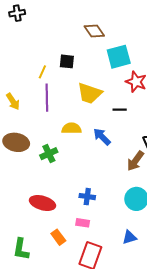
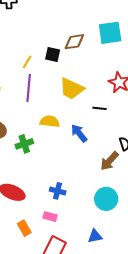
brown diamond: (94, 31) -> (74, 42), moved, turned -70
cyan square: (119, 57) -> (110, 33), moved

